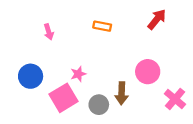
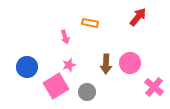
pink arrow: (49, 32) -> (65, 37), moved
brown arrow: (122, 93) -> (106, 64), moved

